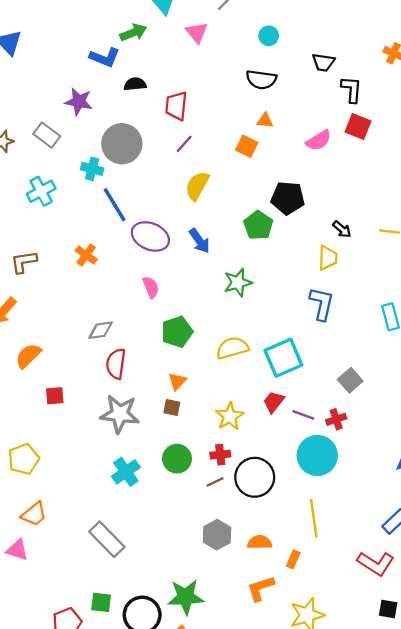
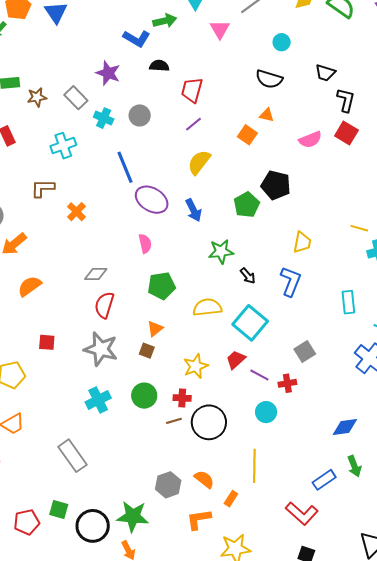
gray circle: (122, 144) -> (140, 115), size x0.6
cyan cross: (92, 169) -> (104, 118), moved
black arrow: (342, 229) -> (248, 276), moved
orange cross: (86, 255) -> (76, 212), moved
brown L-shape: (24, 262) -> (43, 188), moved
cyan square: (283, 358) -> (250, 323), turned -36
red square: (55, 396) -> (47, 342), moved
cyan circle: (317, 455) -> (266, 412), size x0.6
gray hexagon: (217, 535) -> (168, 485), moved
orange semicircle: (260, 542) -> (204, 479), turned 30

